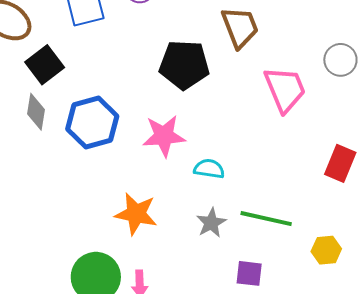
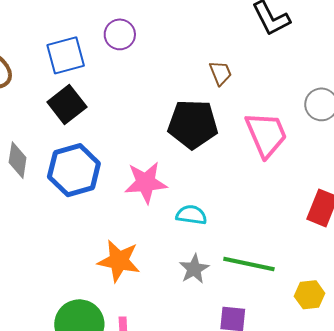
brown trapezoid: (240, 27) -> (220, 73), size x0.6
black square: (45, 65) -> (67, 104), moved
black pentagon: (184, 65) -> (193, 124), moved

